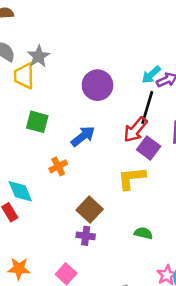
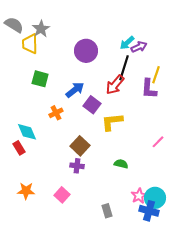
purple square: (149, 148) -> (92, 105), moved

